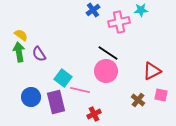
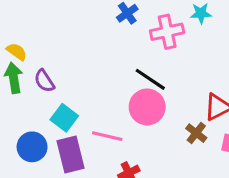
cyan square: (63, 78) -> (64, 118), moved
brown cross: (138, 100) -> (196, 133), moved

